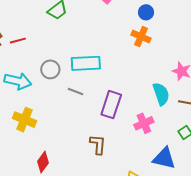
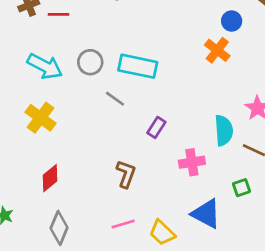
purple rectangle: (111, 105) -> (156, 127), size x0.6

